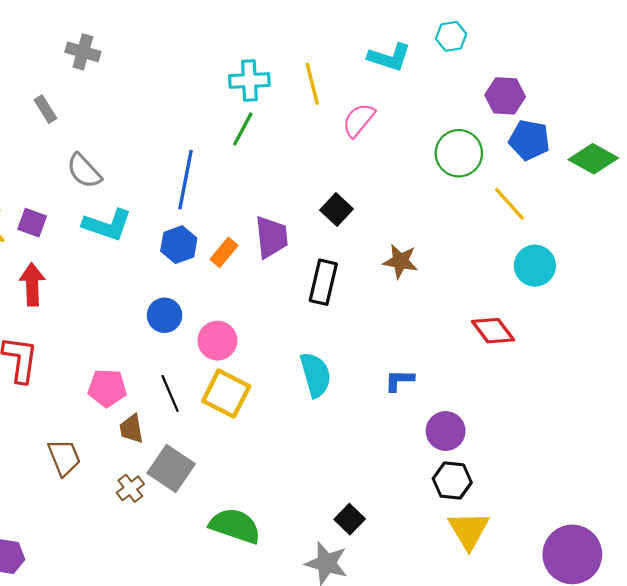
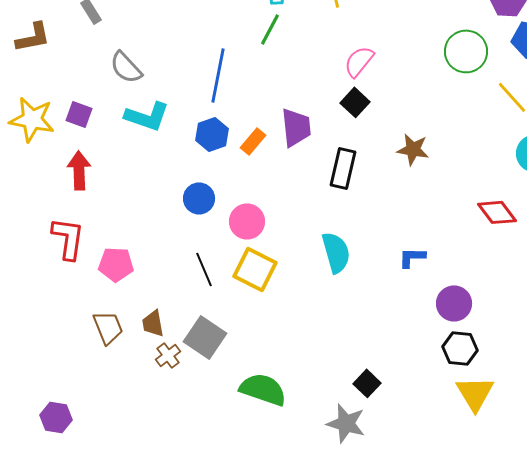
pink semicircle: (359, 120) -> (359, 61), moved
pink pentagon: (107, 388) -> (116, 264), moved
brown trapezoid: (131, 429) -> (153, 323), moved

